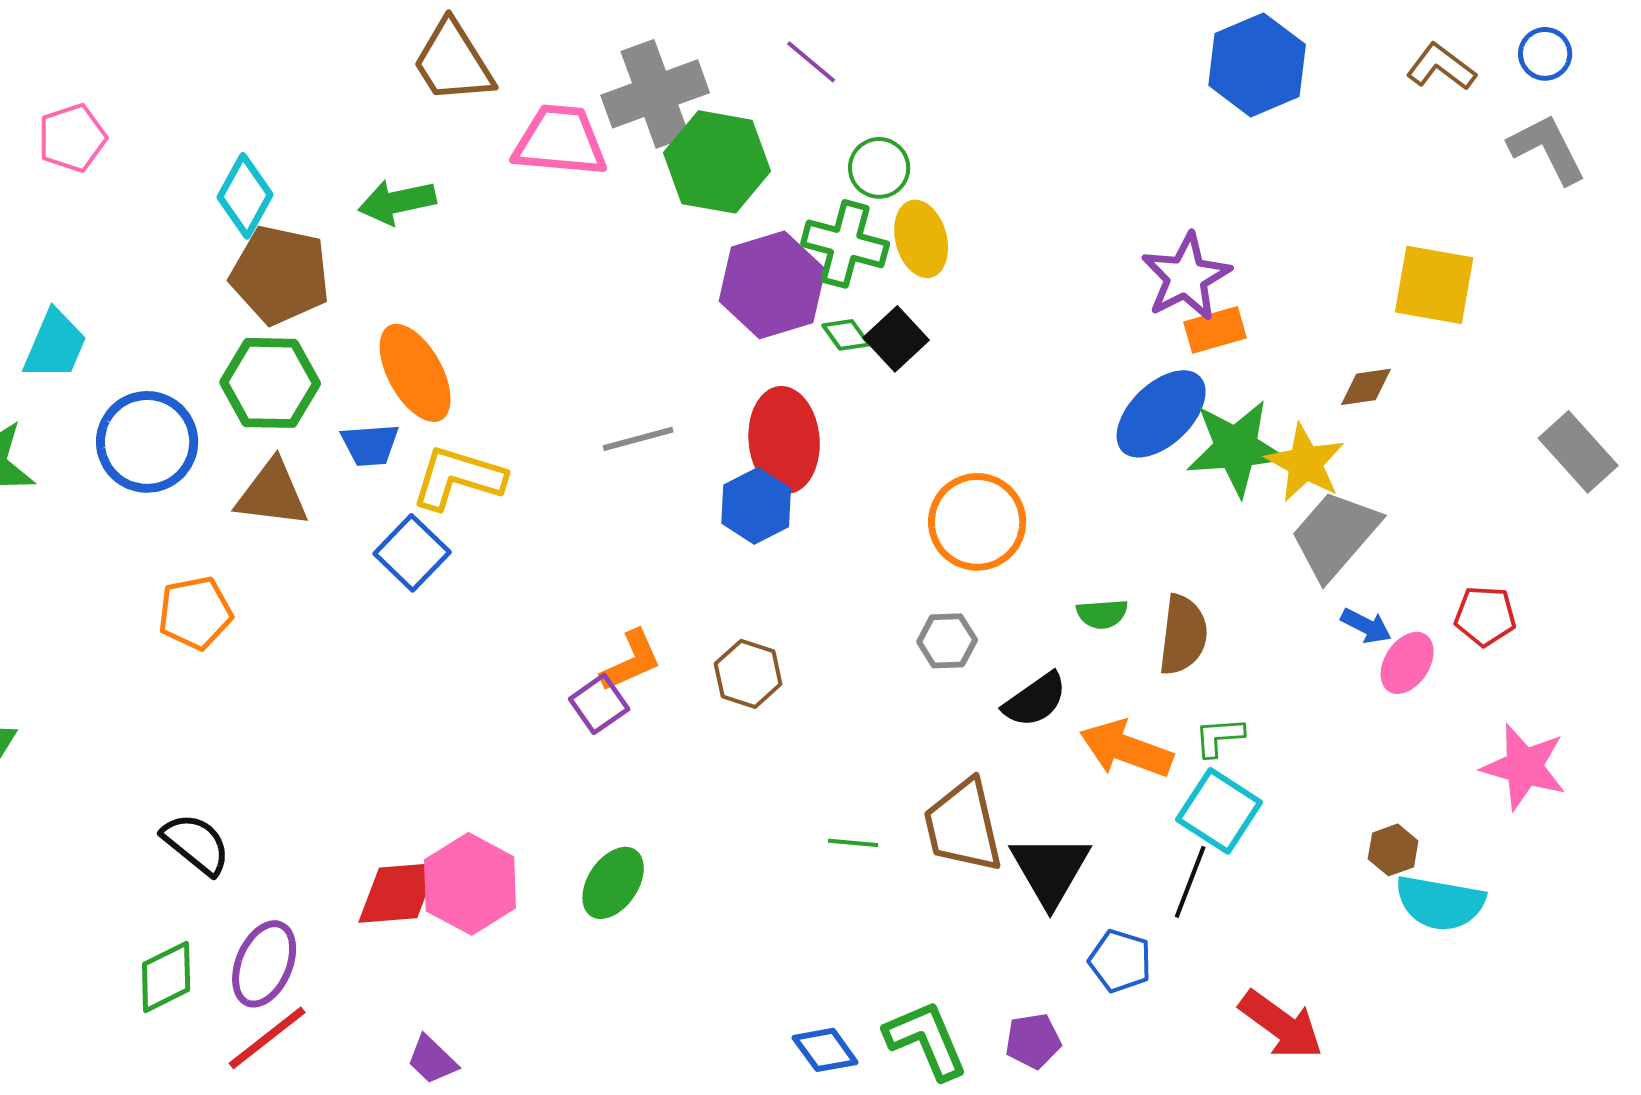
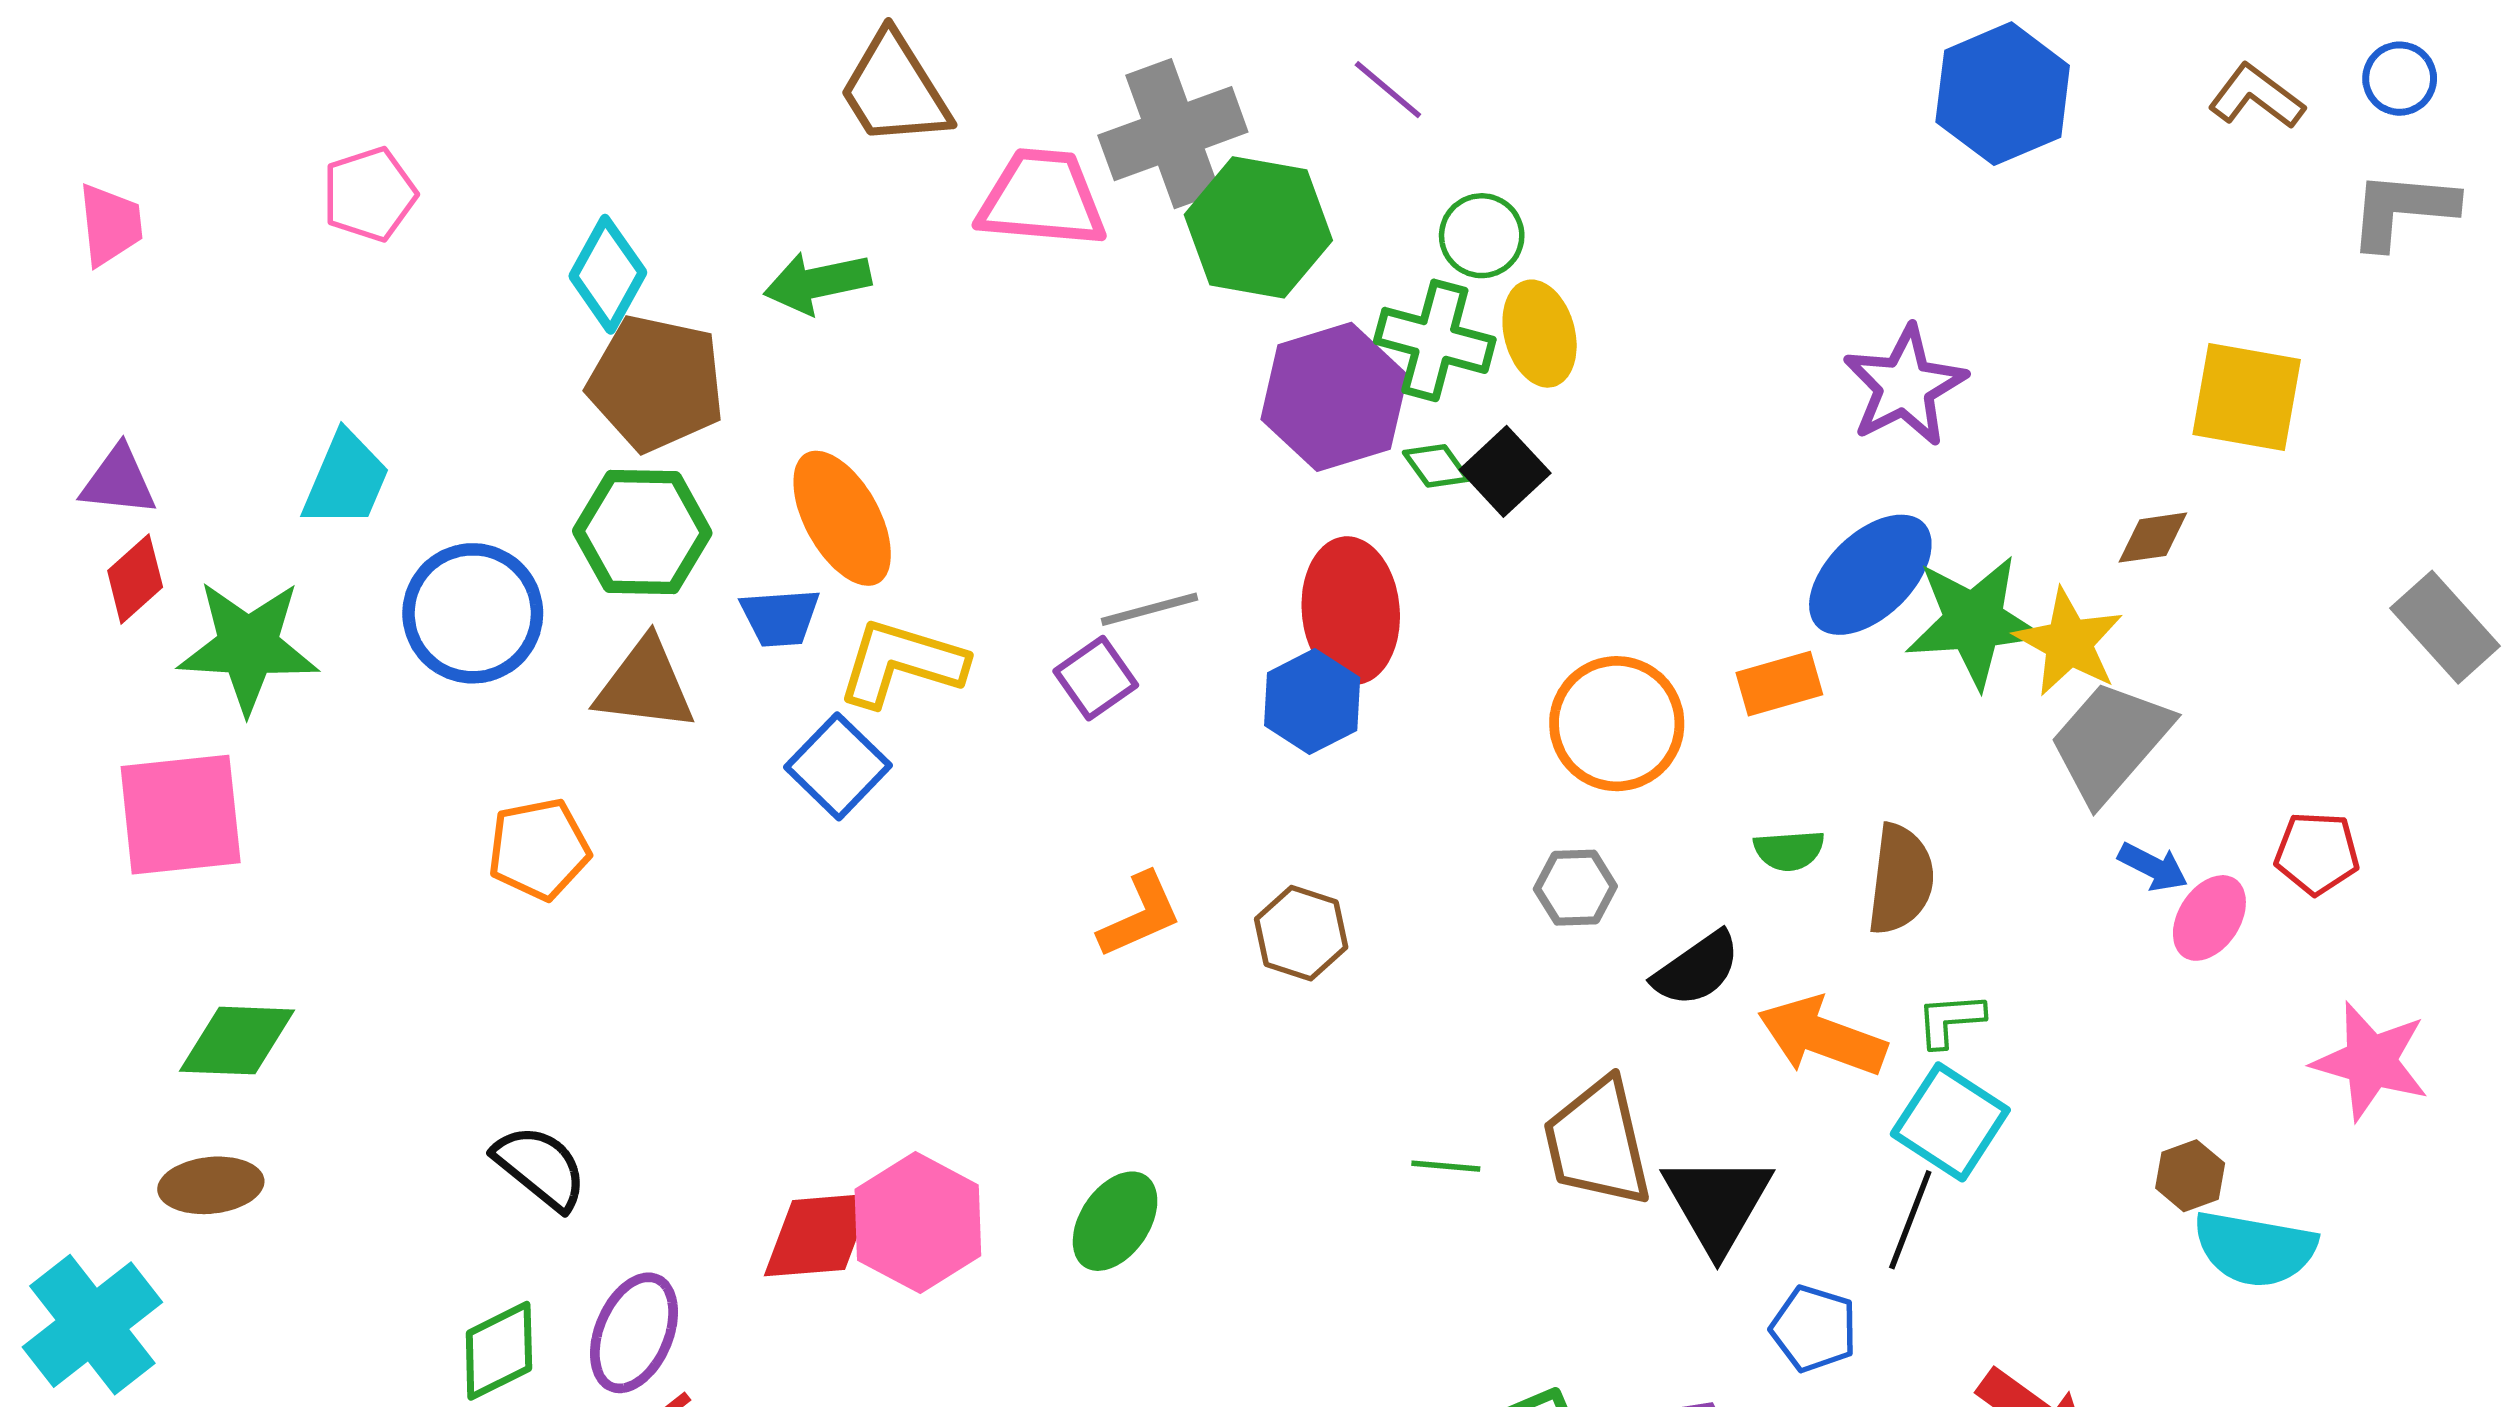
gray L-shape: (1547, 149) -> (2402, 210), turned -58
orange rectangle: (1215, 330) -> (1779, 684), moved
purple square: (599, 704) -> (1096, 678), moved

